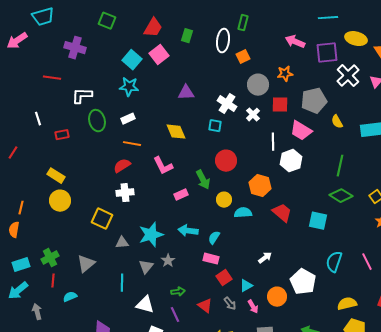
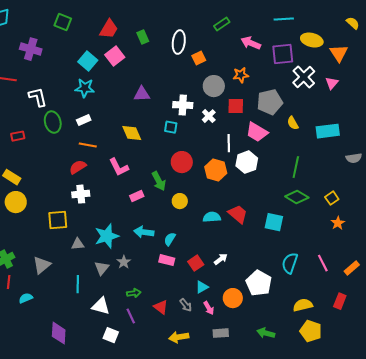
green rectangle: (243, 23) -> (222, 24), moved, turned 42
green rectangle: (187, 36) -> (143, 37), turned -40
white L-shape: (82, 96) -> (38, 97), turned 75
white cross: (227, 104) -> (183, 105), turned -30
orange hexagon: (260, 186) -> (216, 170), moved
cyan semicircle: (243, 213) -> (212, 217), moved
yellow square: (102, 219) -> (58, 220), turned -30
red square: (224, 278) -> (196, 263), moved

